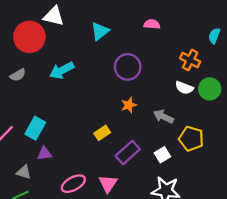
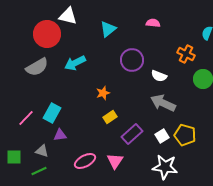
gray semicircle: (18, 75) -> (37, 67), size x1.6
white semicircle: (184, 88) -> (159, 76), moved
orange star: (129, 105) -> (103, 93), moved
gray arrow: (163, 117) -> (163, 103), size x1.4
yellow pentagon: (191, 139) -> (185, 135), moved

